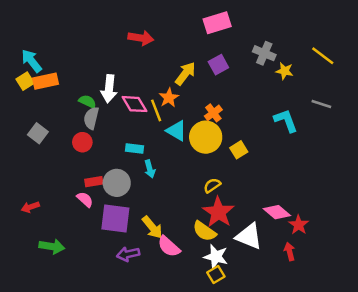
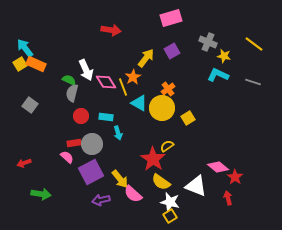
orange rectangle: (45, 81) -> (36, 64), turned 36
white arrow: (109, 89) -> (86, 70), turned -30
cyan L-shape: (286, 121) -> (218, 75), moved, turned -45
red circle: (82, 142) -> (81, 116), moved
red star: (218, 212) -> (153, 159), moved
purple square: (115, 218) -> (91, 172), turned -35

